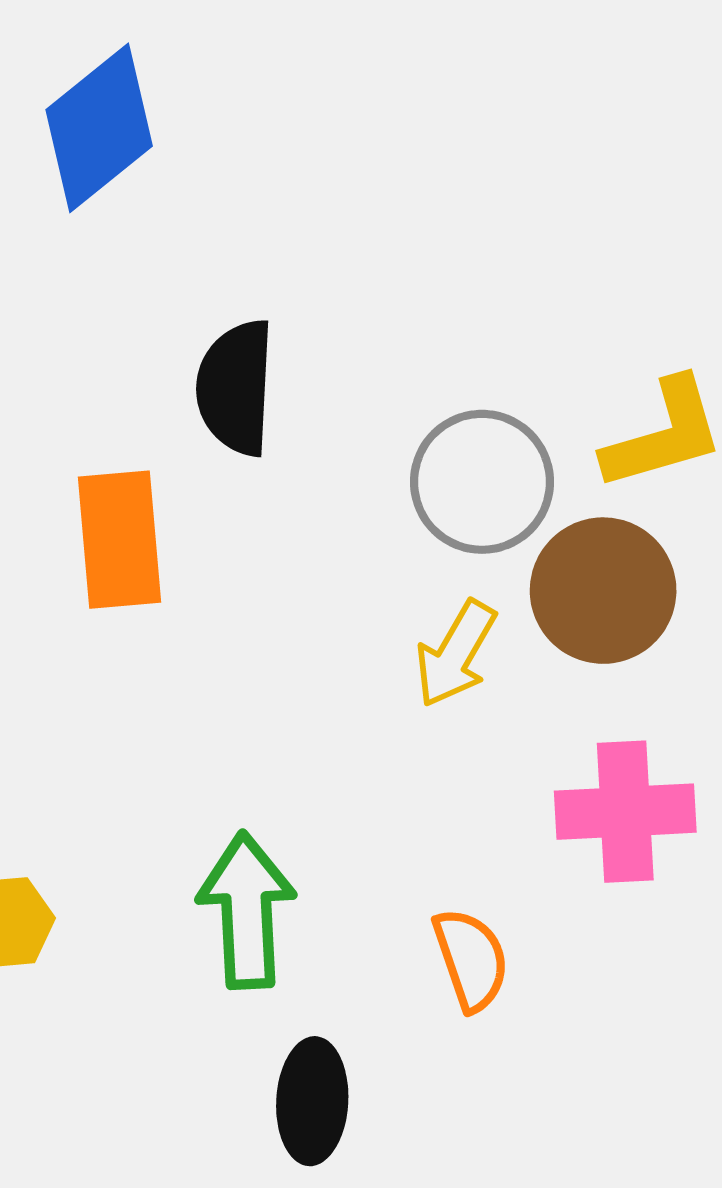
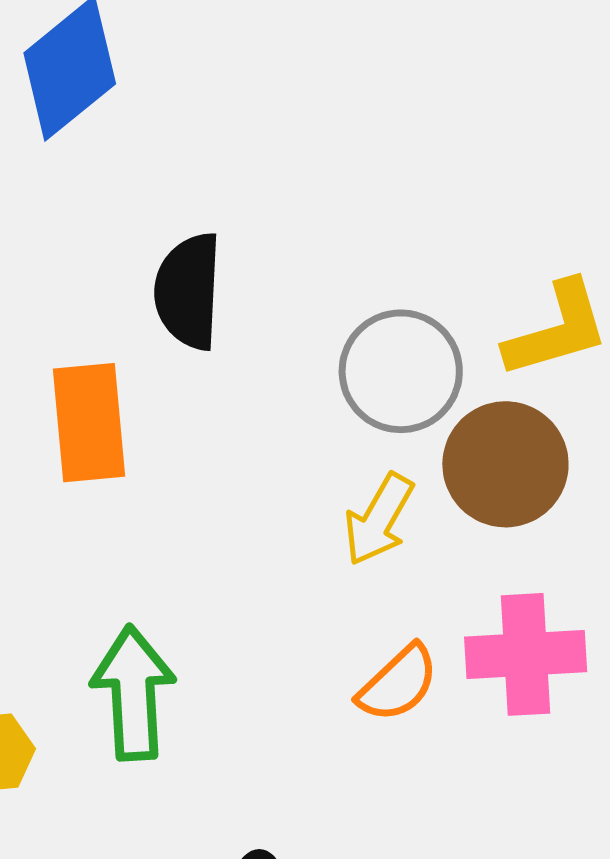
green arrow: (247, 910) -> (133, 693), moved
orange semicircle: (471, 959) -> (398, 684), moved, turned 66

